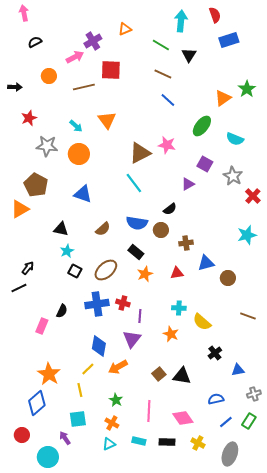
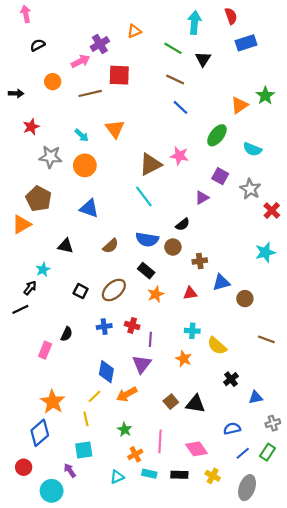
cyan star: (67, 251) -> (43, 270), moved
blue cross: (97, 304) -> (104, 327), size x0.6
orange cross: (112, 423) -> (135, 454), moved, turned 32

